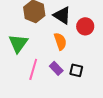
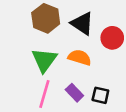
orange semicircle: (60, 41) -> (80, 57), turned -54
green triangle: (18, 43) -> (44, 60), moved

